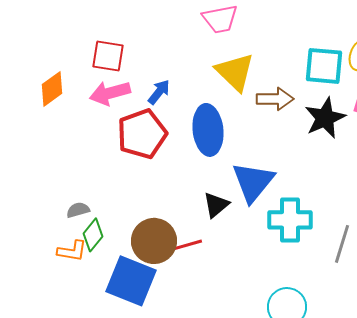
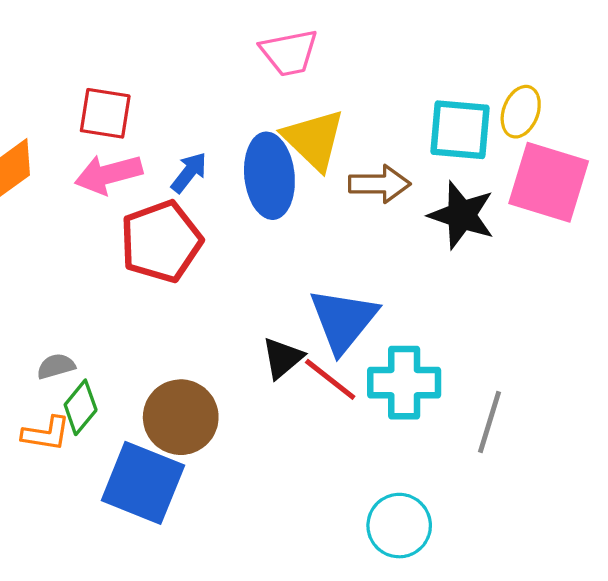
black star: (325, 118) -> (462, 215), turned -30
blue ellipse: (208, 130) -> (269, 176), moved
red line: (184, 246) -> (330, 379), moved, turned 54

